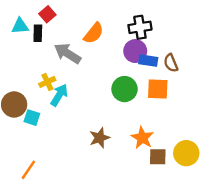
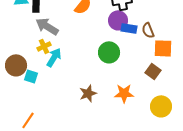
gray arrow: (68, 53) -> (47, 26), moved
orange square: (158, 89) -> (163, 48), moved
orange star: (142, 138) -> (124, 93), turned -30
brown square: (158, 157) -> (153, 71), moved, turned 35

